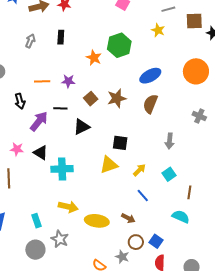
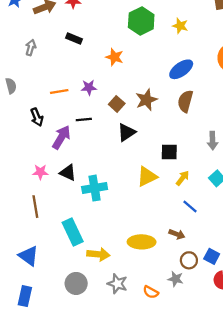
yellow star: (158, 30) -> (180, 26), moved
black rectangle: (61, 37) -> (74, 39), turned -64
gray arrow: (30, 41) -> (31, 48), moved
green hexagon: (119, 45) -> (141, 21), moved
black triangle: (82, 127) -> (126, 132), moved
black square: (120, 143) -> (169, 152), moved
yellow arrow: (68, 207) -> (98, 254), moved
cyan rectangle: (37, 221) -> (73, 232), moved, size x1.6
gray star: (60, 239) -> (117, 284), moved

